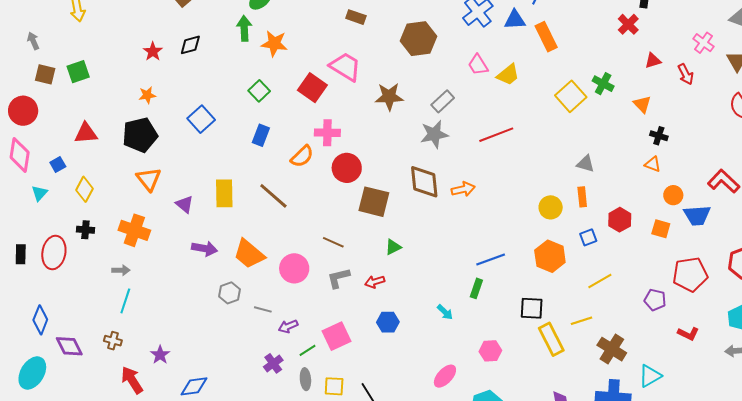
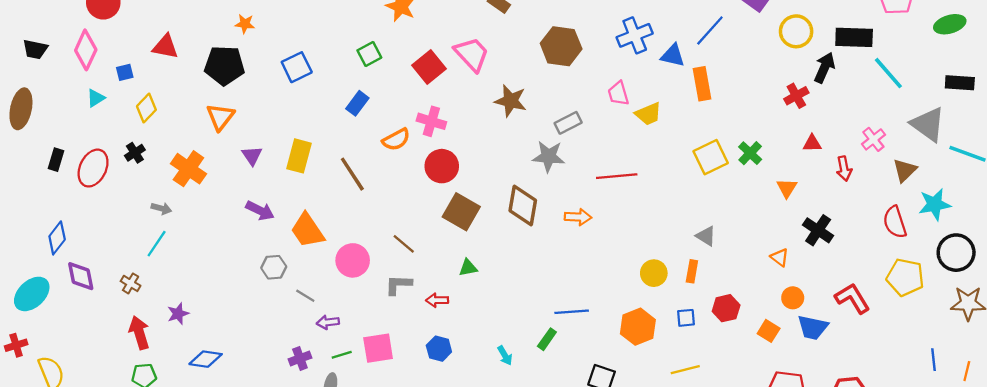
black cross: (659, 136) -> (818, 230), moved, size x1.5
orange arrow: (463, 189) -> (578, 217), moved
black cross: (85, 230) -> (135, 153), turned 36

